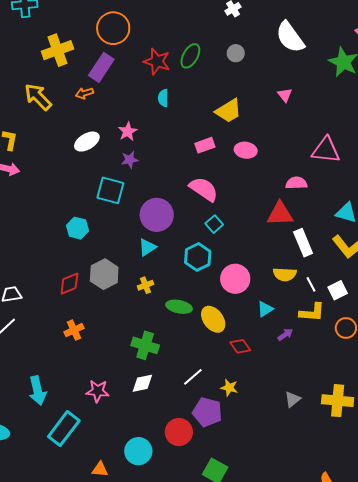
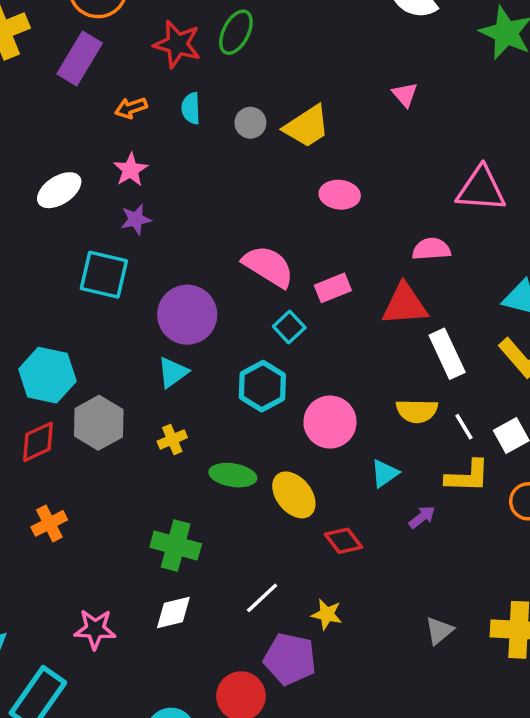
gray circle: (236, 53) -> (250, 123), moved
orange arrow: (84, 93) -> (131, 108), moved
pink rectangle: (205, 145) -> (333, 288), moved
cyan hexagon: (78, 228) -> (47, 375), moved, size x1.4

